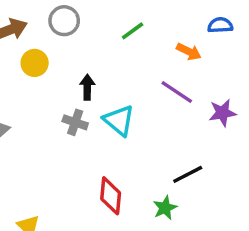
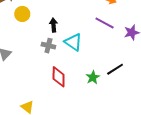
red diamond: (111, 196) -> (59, 77), moved
green star: (165, 208) -> (93, 77), moved

